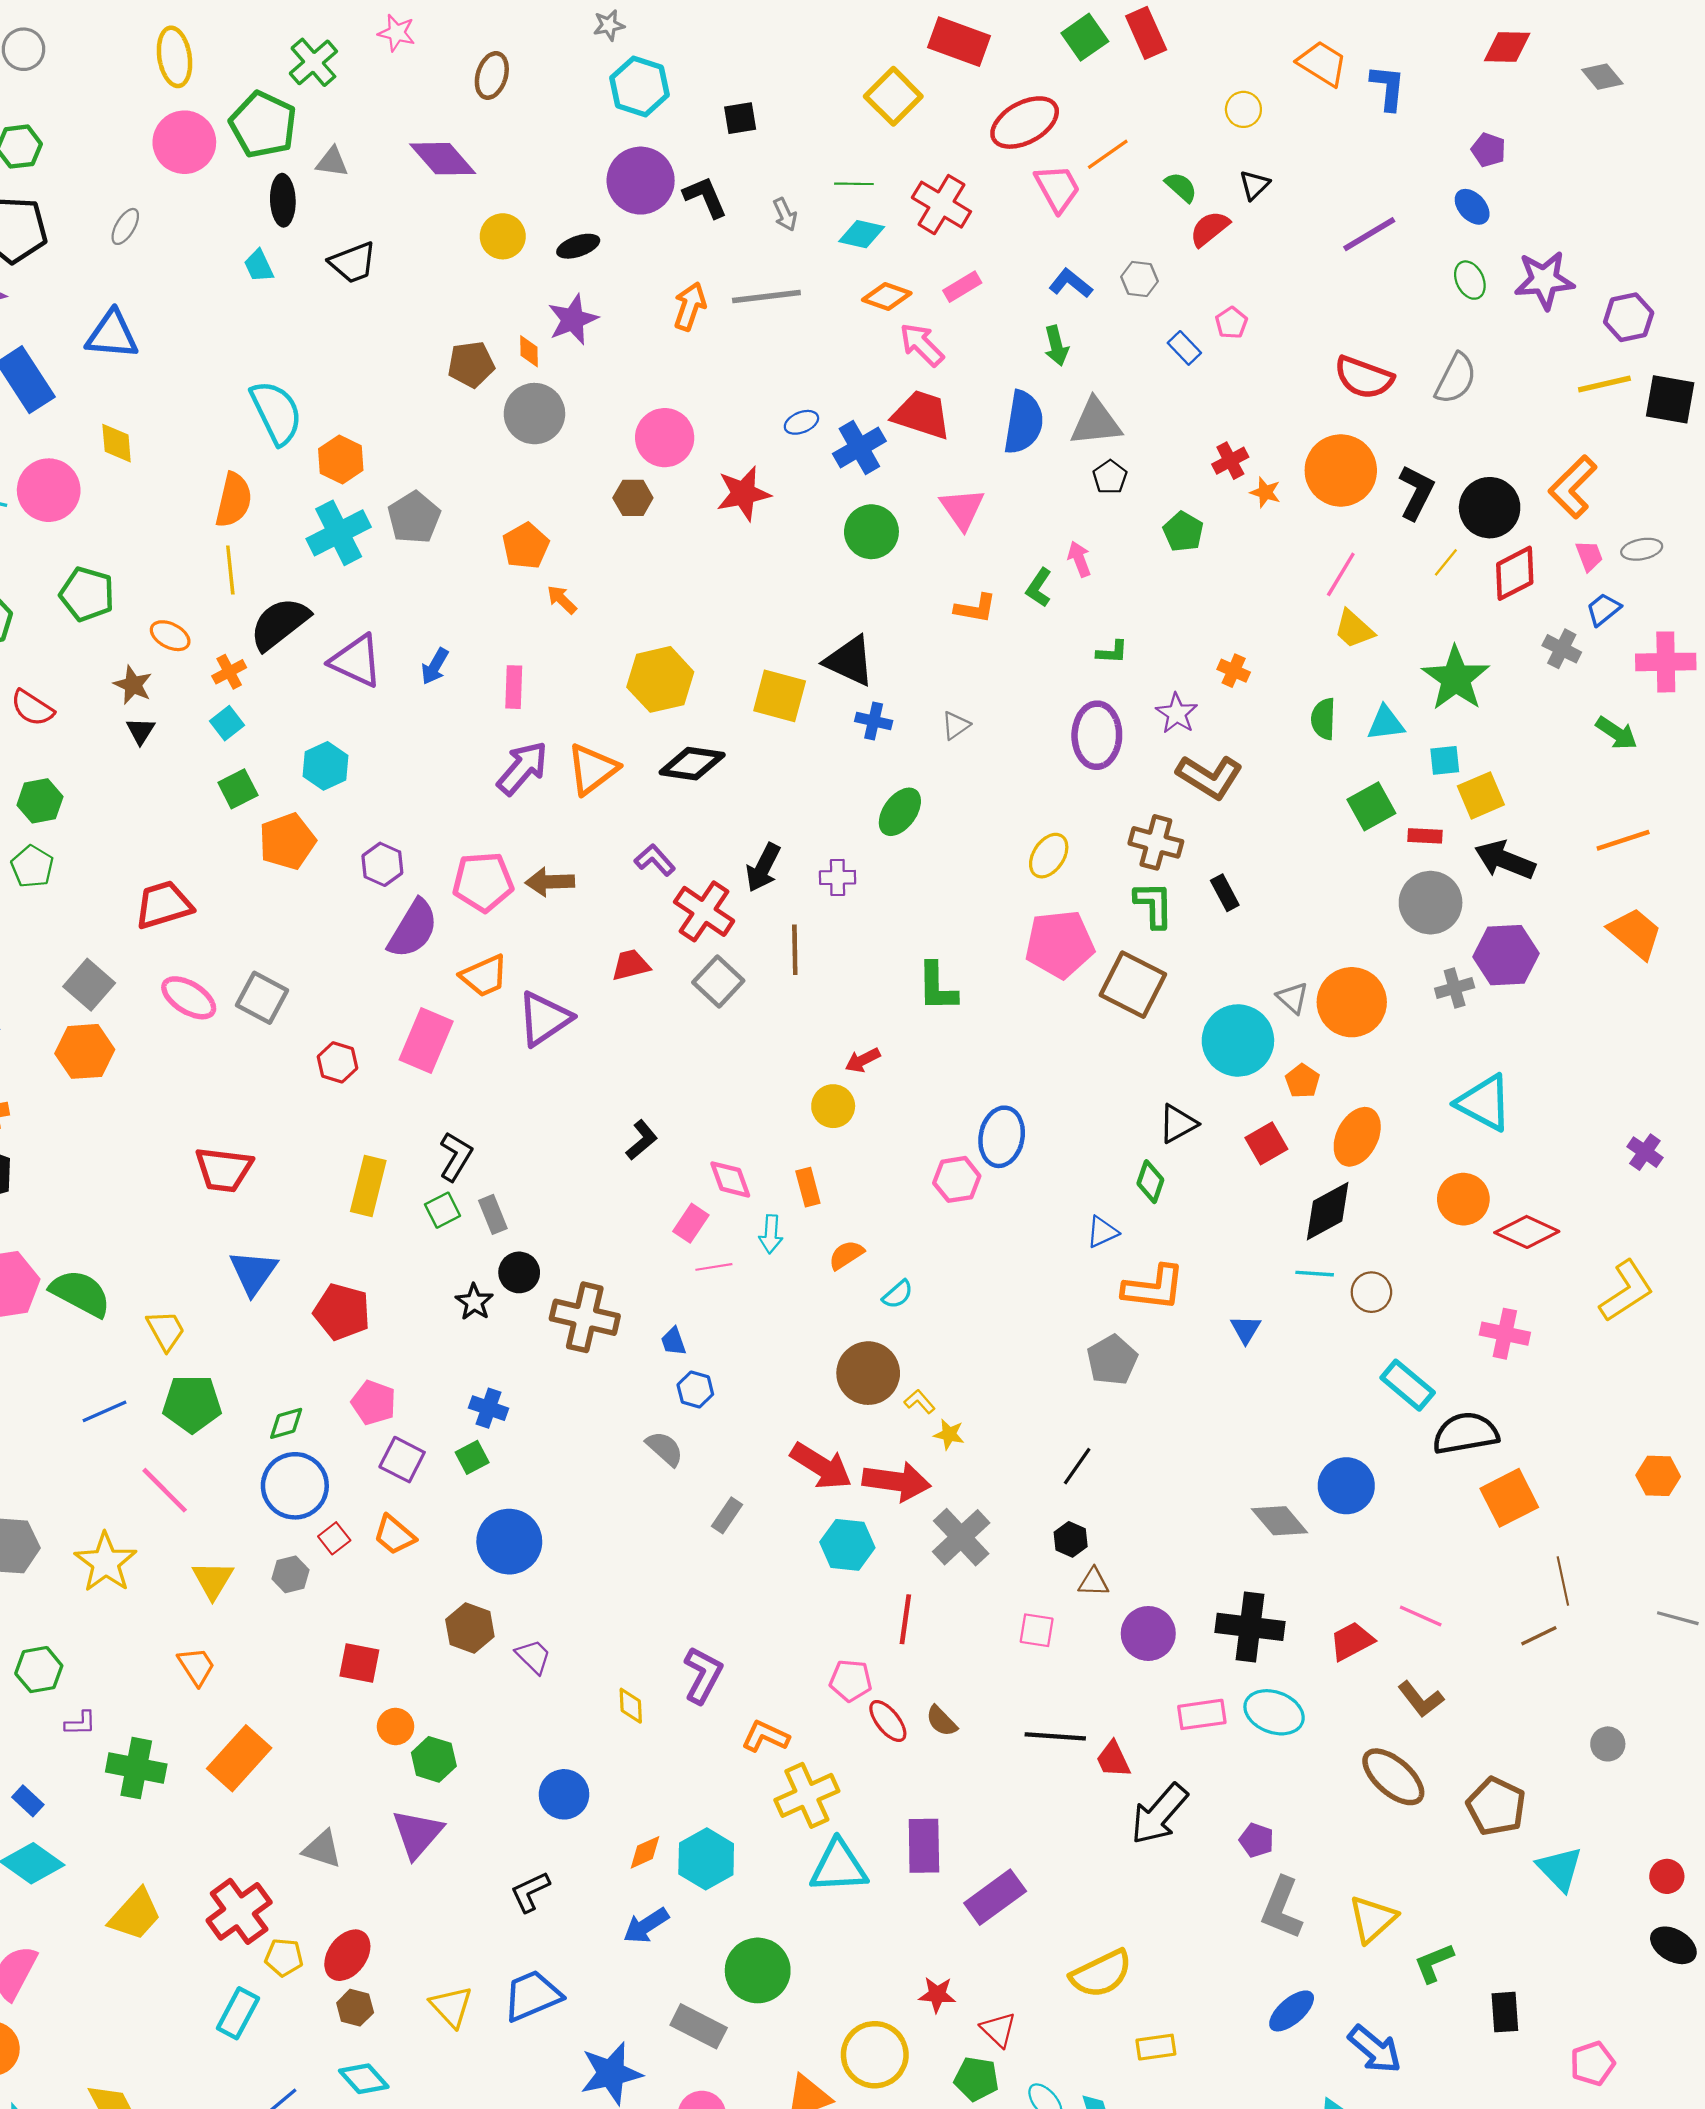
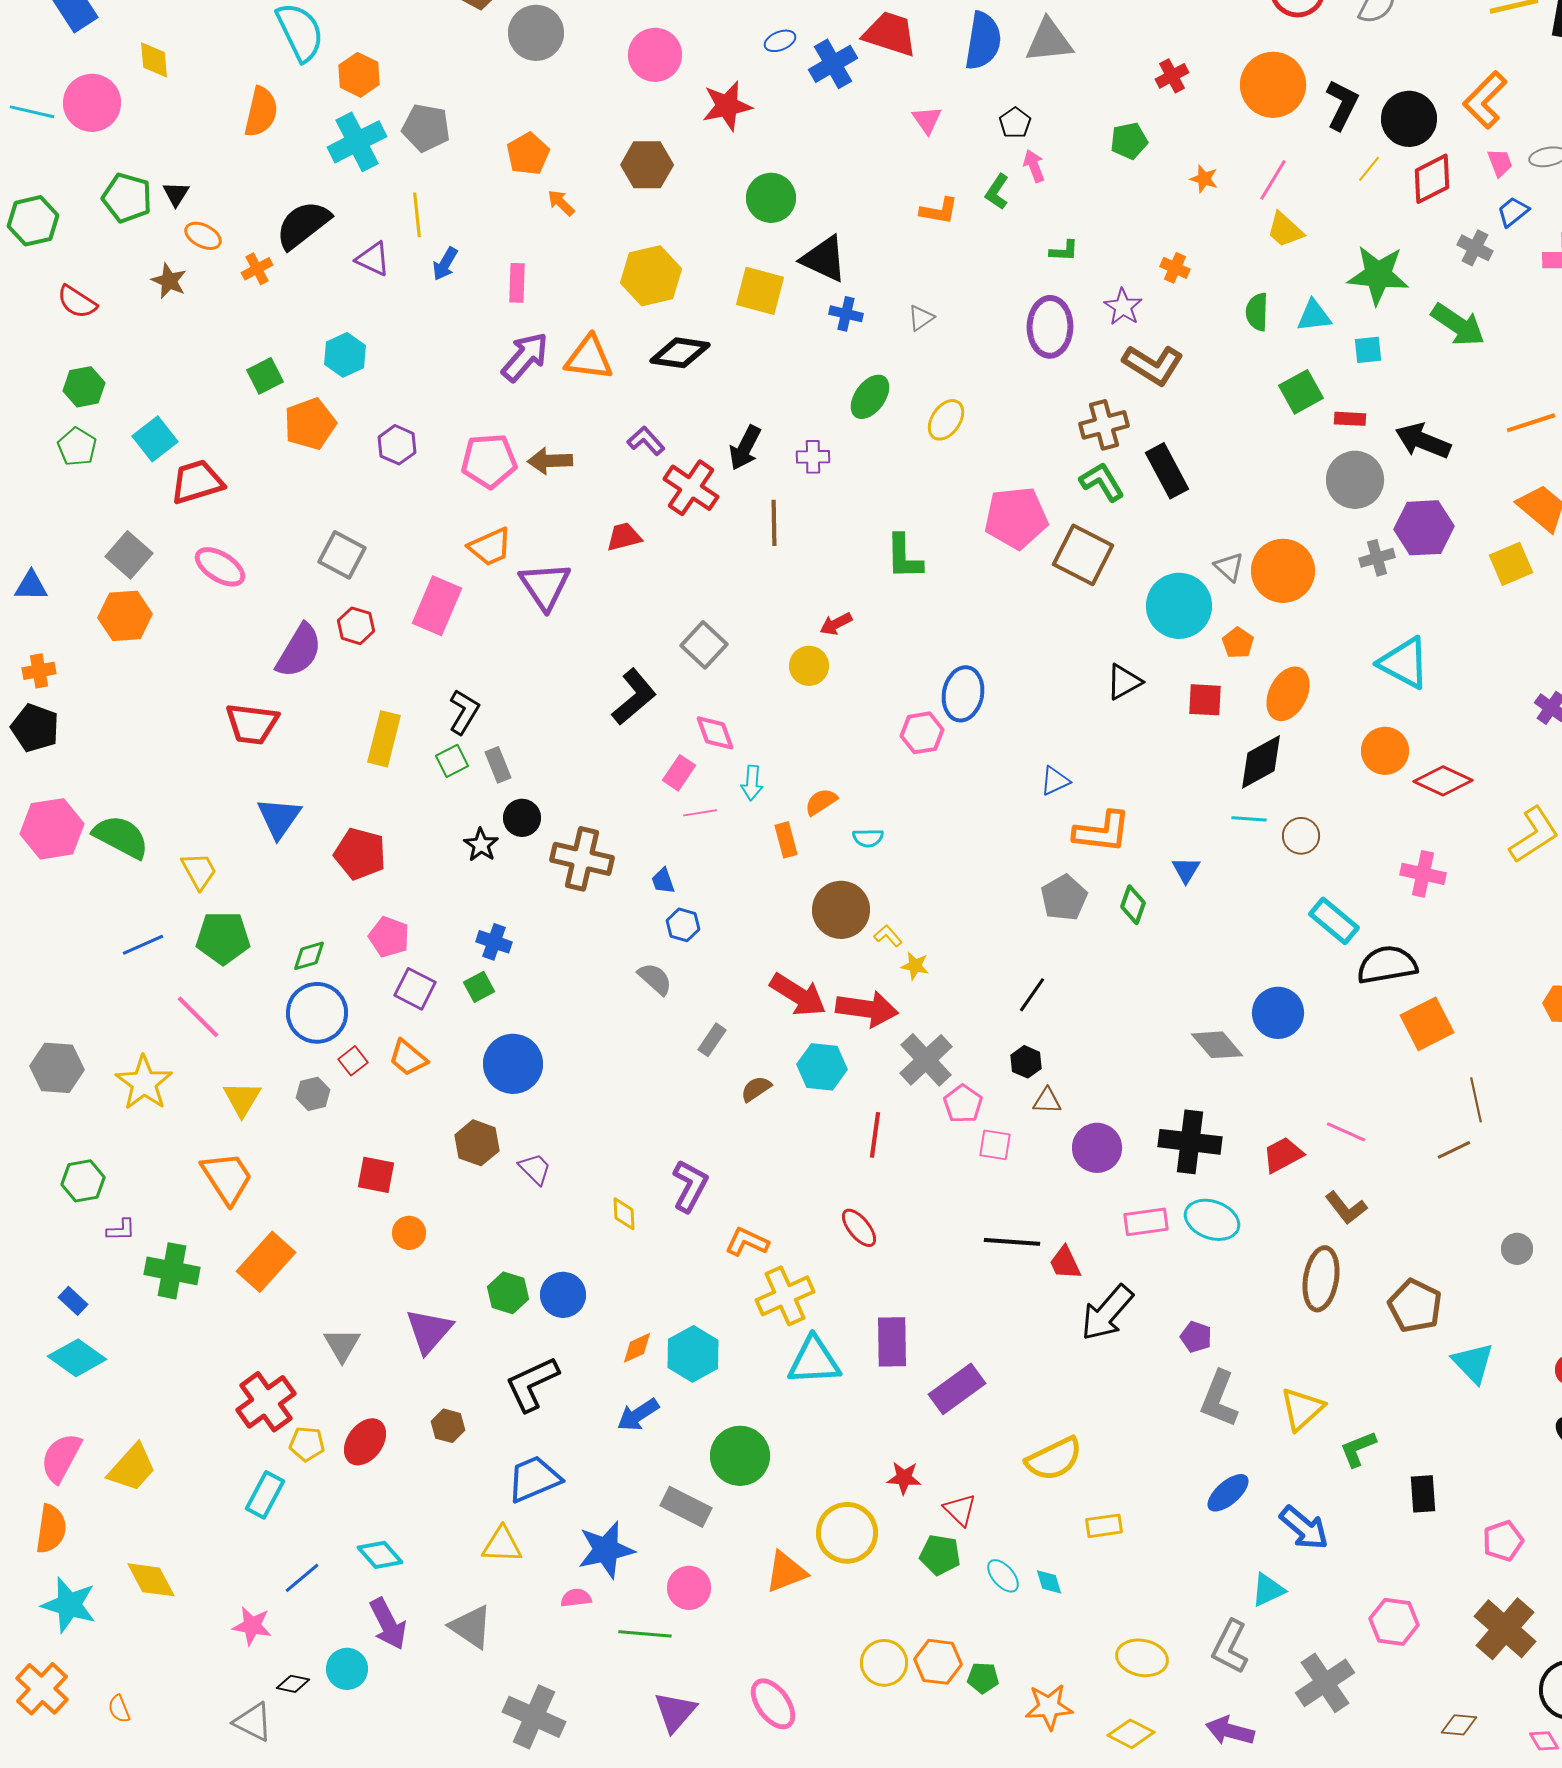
black pentagon: (1110, 477) -> (1015, 123), moved
orange star: (1265, 492) -> (1204, 179), moved
brown hexagon: (633, 498) -> (647, 165), moved, size x1.4
pink triangle: (962, 509) -> (927, 120), size x0.7
gray pentagon: (414, 518) -> (426, 128), turned -30
green circle: (871, 532) -> (771, 198), moved
green pentagon: (1183, 532) -> (1129, 141), turned 30
yellow line: (230, 570) -> (417, 215), moved
purple triangle: (356, 661) -> (373, 259), size x0.7
green star: (1456, 678) -> (1378, 275), turned -30
cyan square: (227, 723) -> (155, 439), moved, size x1.4
black triangle: (141, 731) -> (176, 194), moved
green arrow: (1617, 733) -> (1458, 325), moved, size x1.4
orange triangle: (592, 769) -> (589, 358), turned 44
yellow square: (1481, 795) -> (1511, 564), moved
brown cross: (1156, 842) -> (1104, 425), turned -30
yellow ellipse: (1049, 856) -> (946, 420), moved
black rectangle: (1225, 893) -> (1167, 471), size x1.6
green L-shape: (1154, 905) -> (1102, 482), turned -30
purple semicircle: (413, 929) -> (299, 651), moved
gray square: (718, 981) -> (704, 645), moved
gray square: (262, 998) -> (342, 555), moved
purple triangle: (544, 1019) -> (545, 586), turned -30
black L-shape: (642, 1140) -> (634, 697), size x1.5
red square: (1266, 1143) -> (1205, 700), turned 33
green diamond: (1150, 1182) -> (1133, 905), moved
orange rectangle: (808, 1187) -> (786, 840), moved
cyan semicircle: (898, 1294) -> (868, 838), turned 40
orange trapezoid: (196, 1666) -> (227, 1178), size x1.5
pink pentagon: (851, 1681) -> (963, 1104), moved, turned 30
brown semicircle: (941, 1721) -> (756, 1089), moved, turned 100
green hexagon: (434, 1759) -> (508, 1293), moved
brown ellipse: (1393, 1777) -> (1321, 1279), turned 58
gray triangle: (322, 1849) -> (342, 1345), turned 42
black L-shape: (530, 1892) -> (532, 1384), size x1.5
yellow trapezoid: (135, 1915) -> (132, 1468), moved
yellow triangle: (451, 2007) -> (502, 1545), moved, turned -45
brown hexagon: (355, 2008) -> (448, 1426), moved

